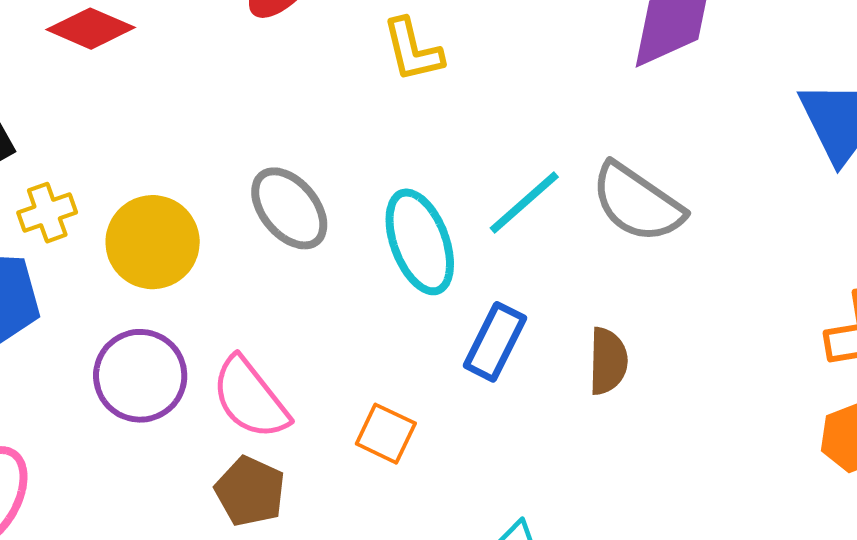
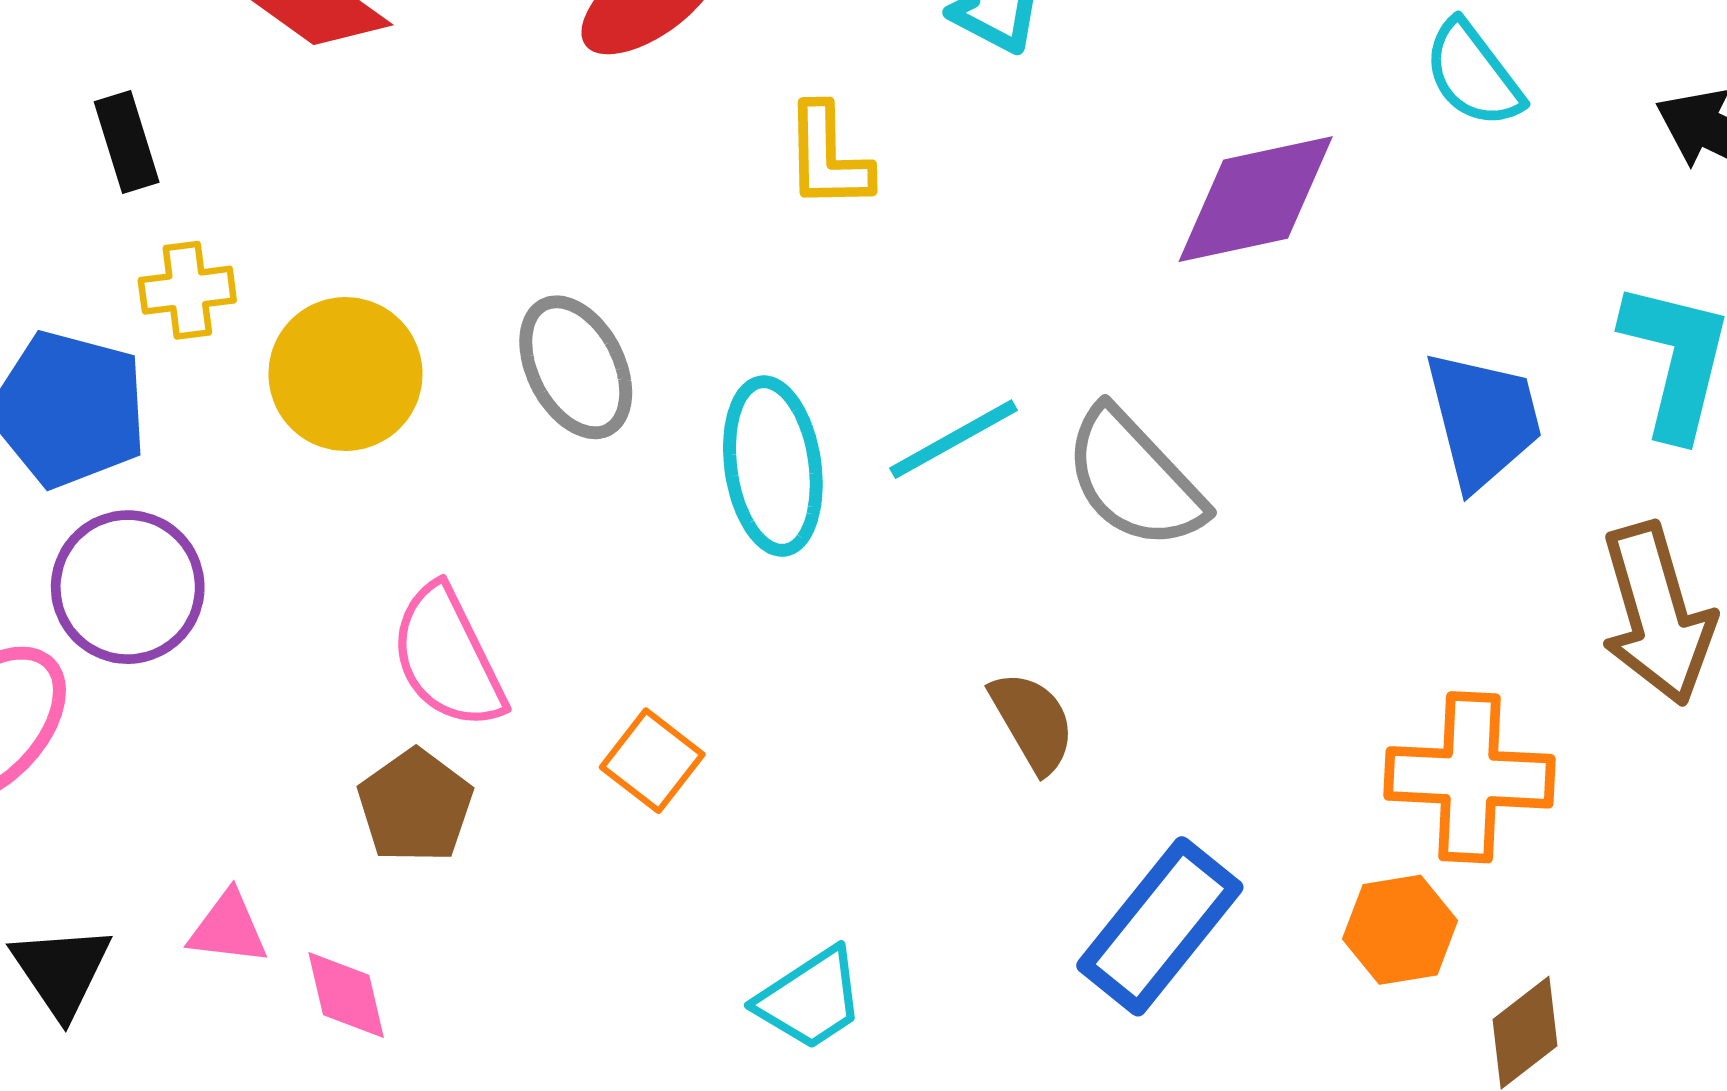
blue rectangle: (495, 342) -> (1160, 926), moved, size x1.4
brown semicircle: (608, 361) -> (1033, 722), turned -44
purple circle: (140, 376) -> (128, 587), moved

